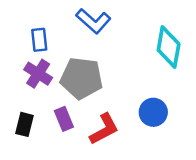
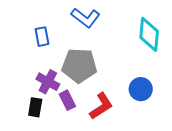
purple cross: (38, 74) -> (48, 82), moved

